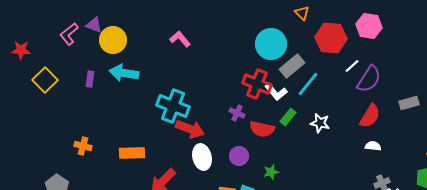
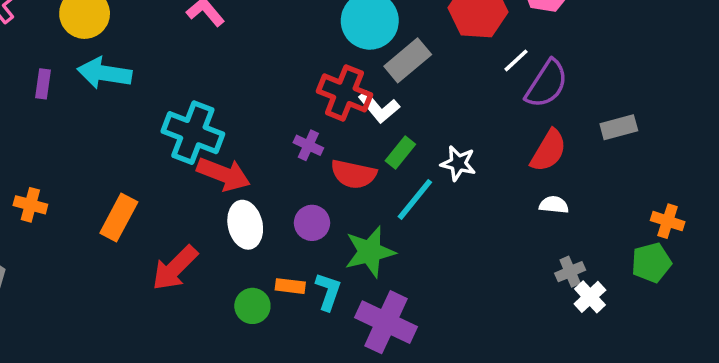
cyan line: (308, 84) -> (415, 199), moved
orange rectangle: (132, 153) -> (119, 217), turned -60
green star: (271, 172) -> (370, 252), size x1.8

